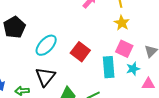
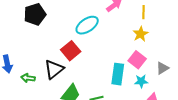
cyan ellipse: (46, 45) -> (87, 25), moved
red square: (80, 52) -> (71, 51), moved

